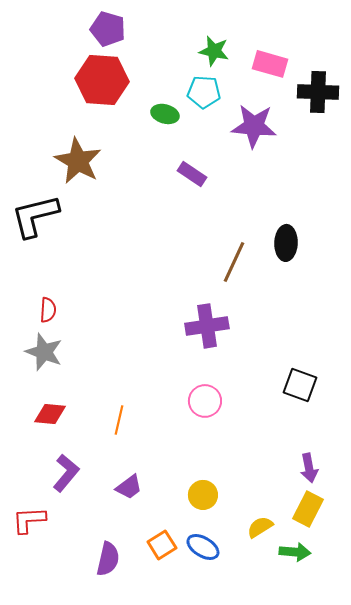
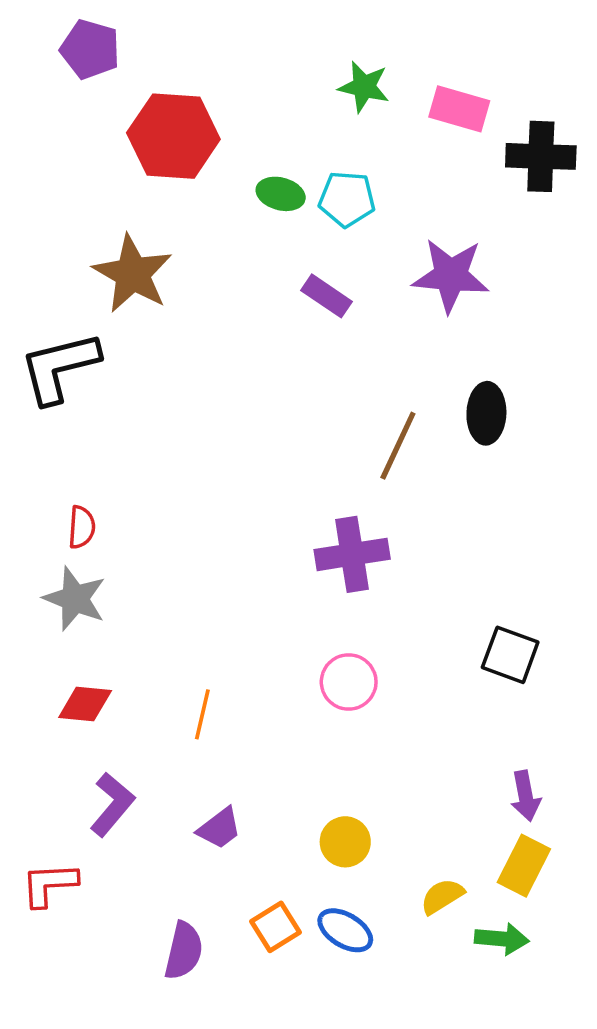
purple pentagon: (108, 29) -> (90, 49), moved
cyan pentagon: (204, 92) -> (347, 199), moved
purple star: (254, 126) -> (451, 276), moved

